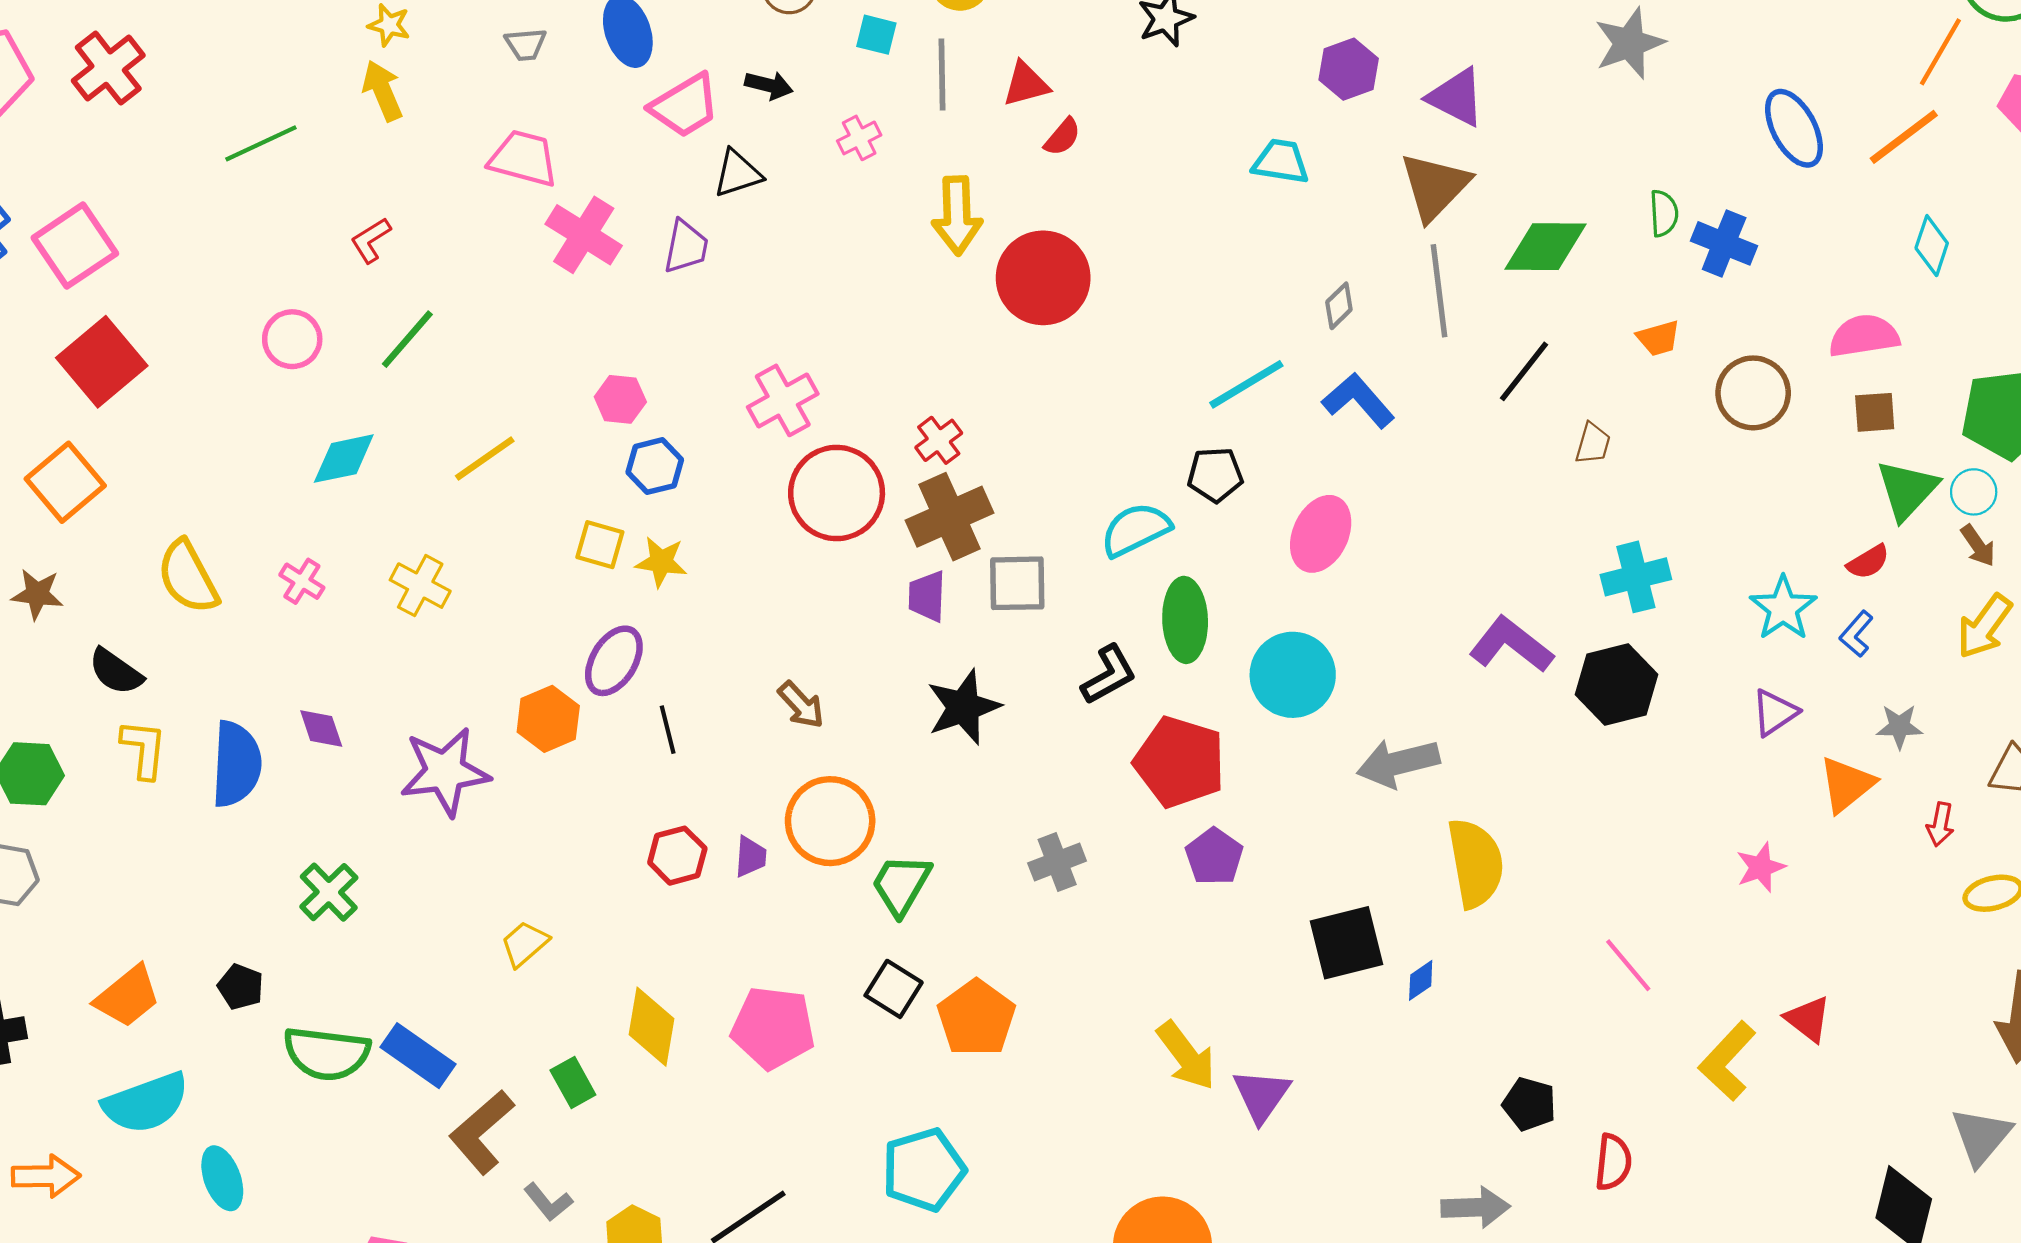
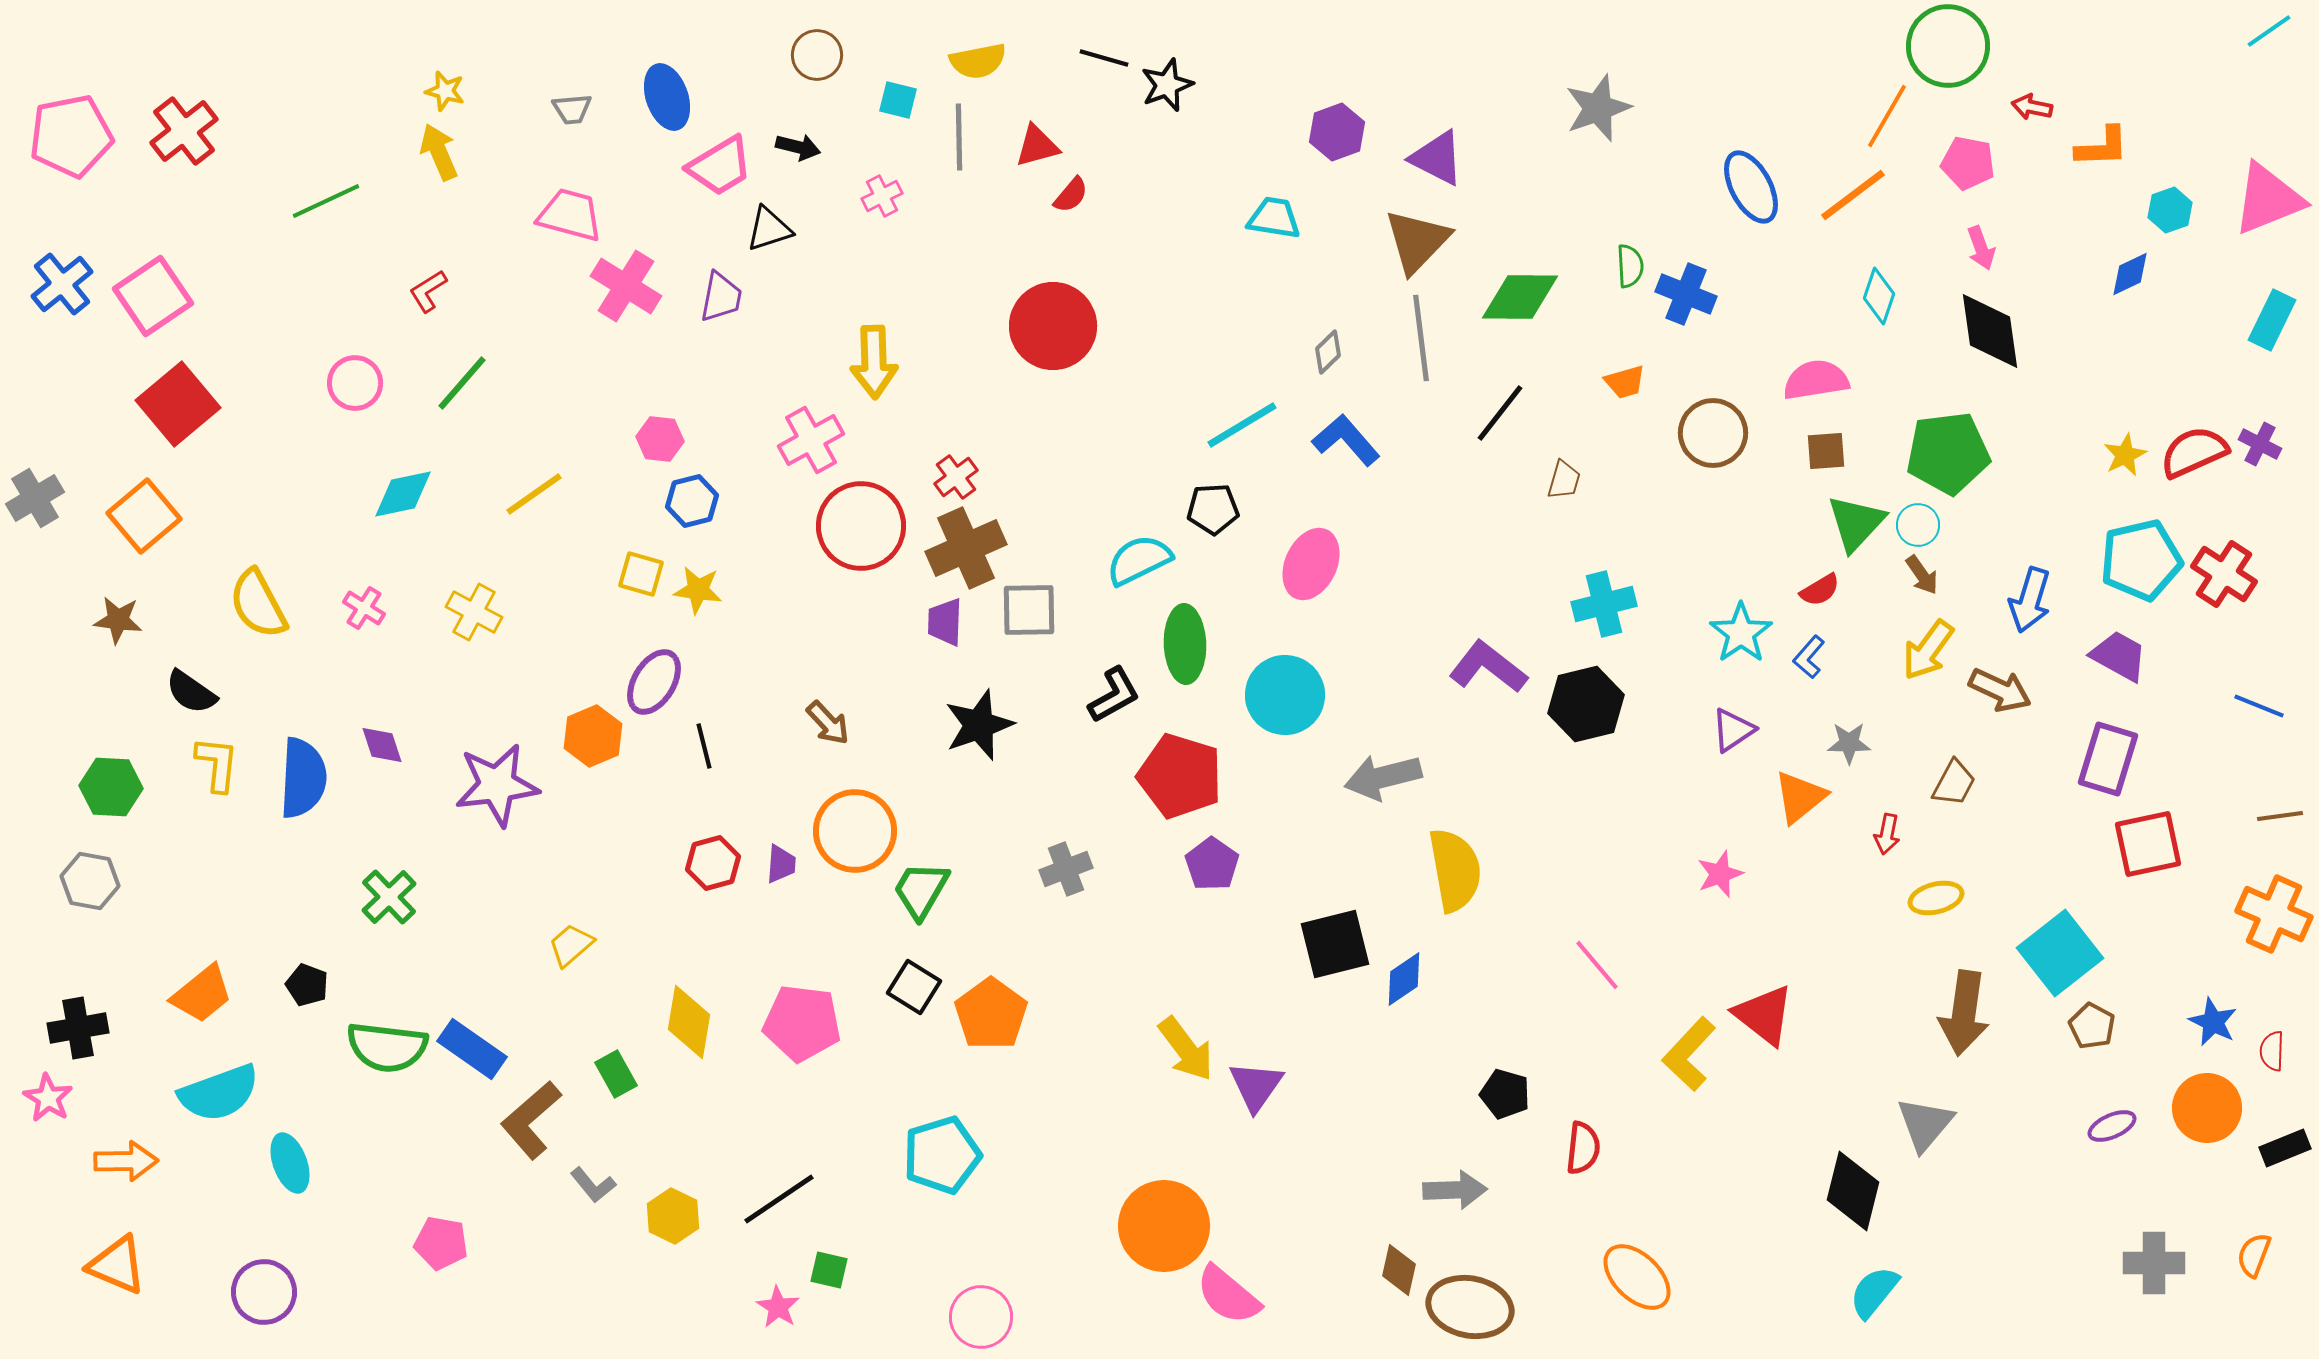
yellow arrow: (957, 215) -> (874, 362), moved
blue diamond: (1421, 980) -> (1404, 979), size x1.4
red triangle: (1808, 1019) -> (1764, 1015), size x1.4

